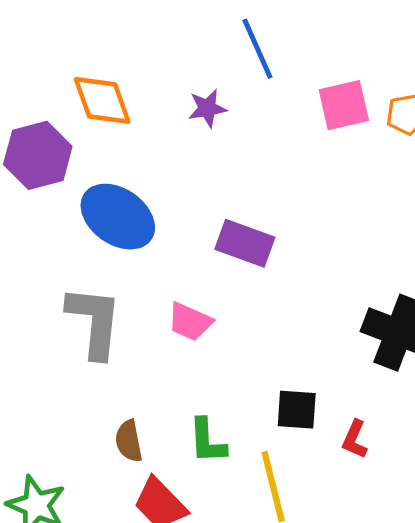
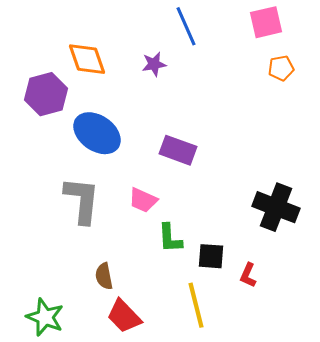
pink square: (344, 105) -> (266, 22), moved
green L-shape: (207, 441) -> (170, 238), moved

